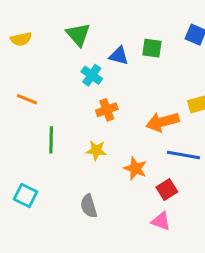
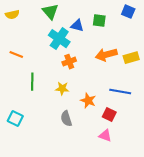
cyan cross: (92, 75) -> (59, 39), size x1.5
orange arrow: (162, 122) -> (106, 55), moved
red square: (167, 190) -> (109, 115), turned -32
gray semicircle: (89, 206) -> (66, 119), moved

